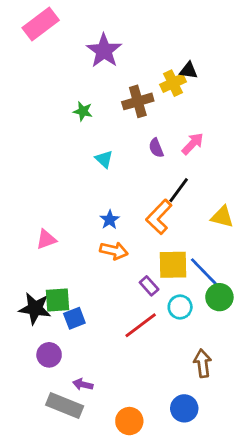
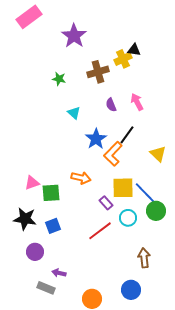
pink arrow: (193, 144) -> (137, 102), turned -72
yellow triangle: (222, 217) -> (158, 154), turned 30
blue star: (110, 220) -> (96, 139), moved, size x1.5
pink triangle: (46, 239) -> (32, 183), moved
green square: (58, 300) -> (51, 193), moved
gray rectangle: (65, 406) -> (46, 288), size x0.7

